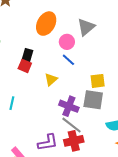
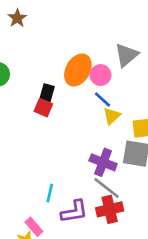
orange ellipse: (46, 24) -> (78, 70), moved
yellow triangle: (51, 79) -> (112, 116), moved
cyan line: (12, 103) -> (50, 193), moved

